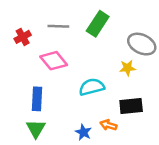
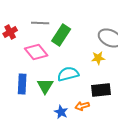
green rectangle: (98, 24) -> (61, 35), moved
orange arrow: (108, 125) -> (82, 106), turned -32
green triangle: (36, 129) -> (45, 86), moved

